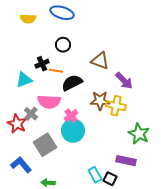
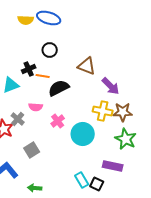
yellow semicircle: (28, 19) -> (26, 20), moved
brown star: (100, 101) -> (123, 112), moved
pink semicircle: (49, 102) -> (36, 107), size x0.6
cyan circle: (73, 131) -> (83, 134), moved
gray square: (45, 145) -> (32, 150), size x0.7

